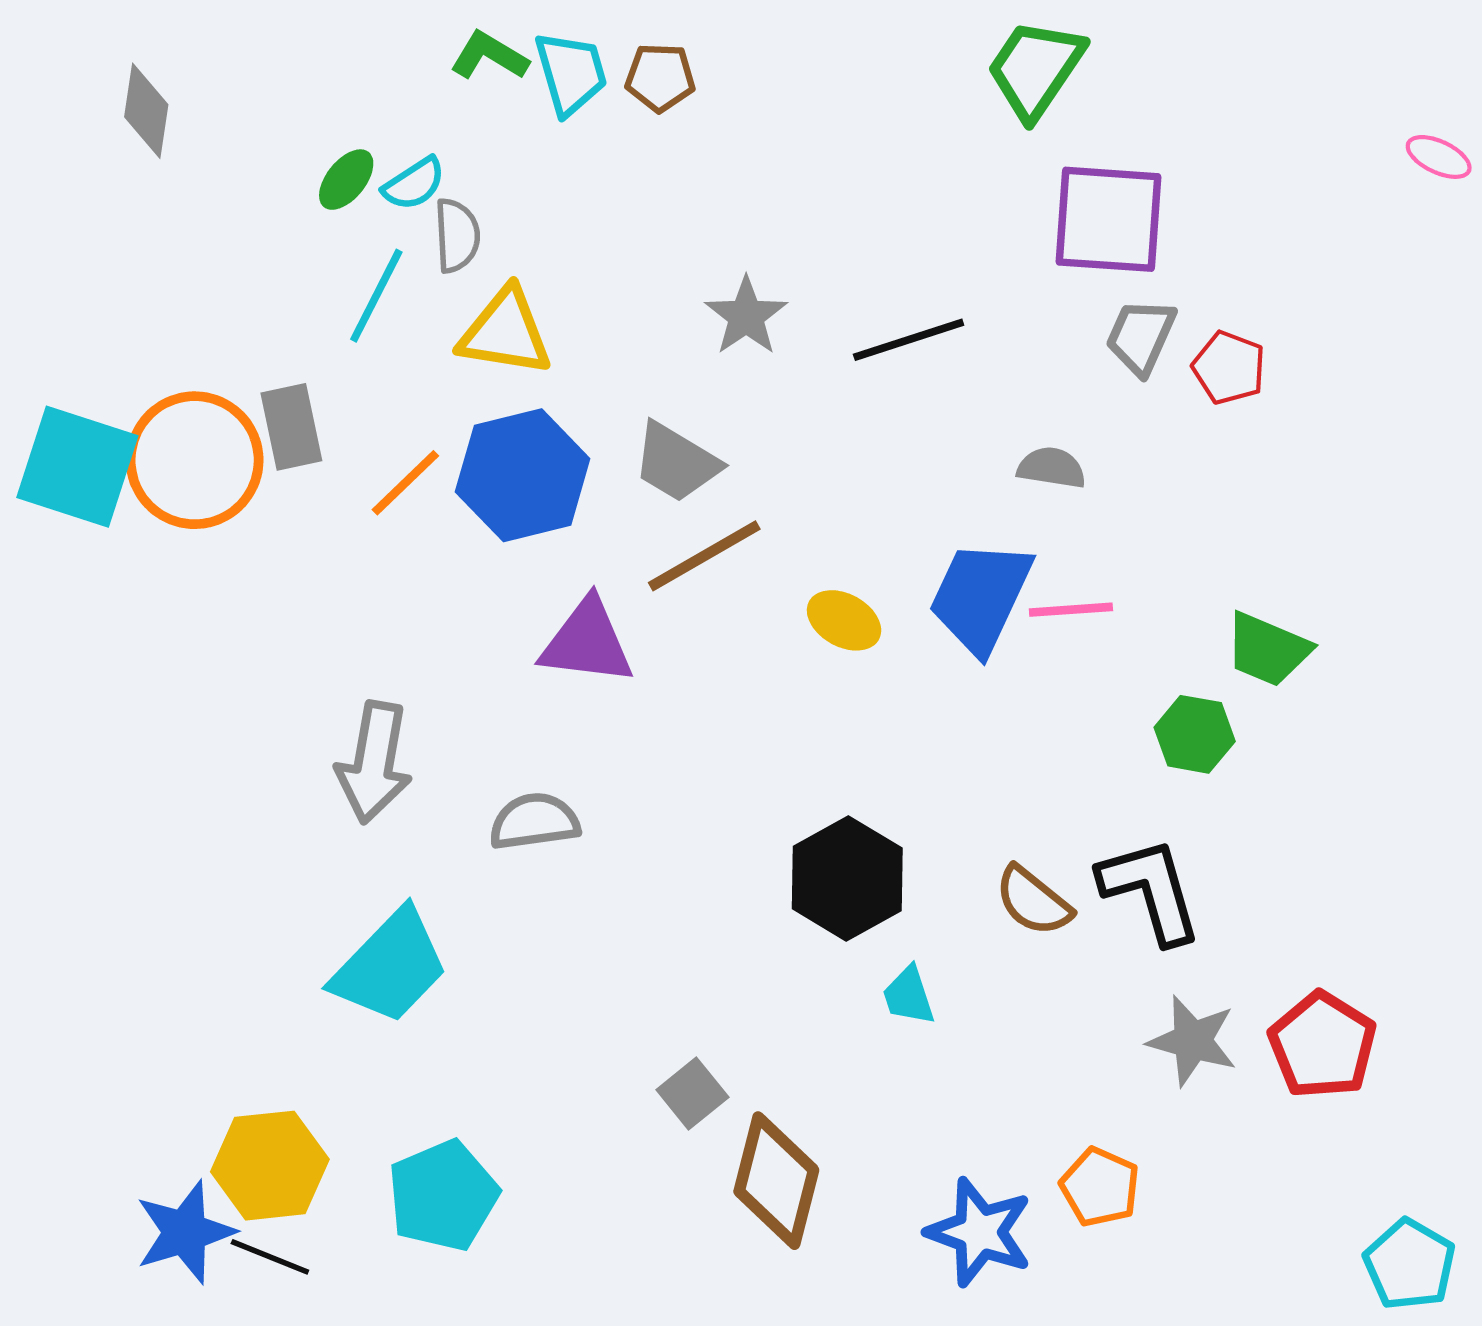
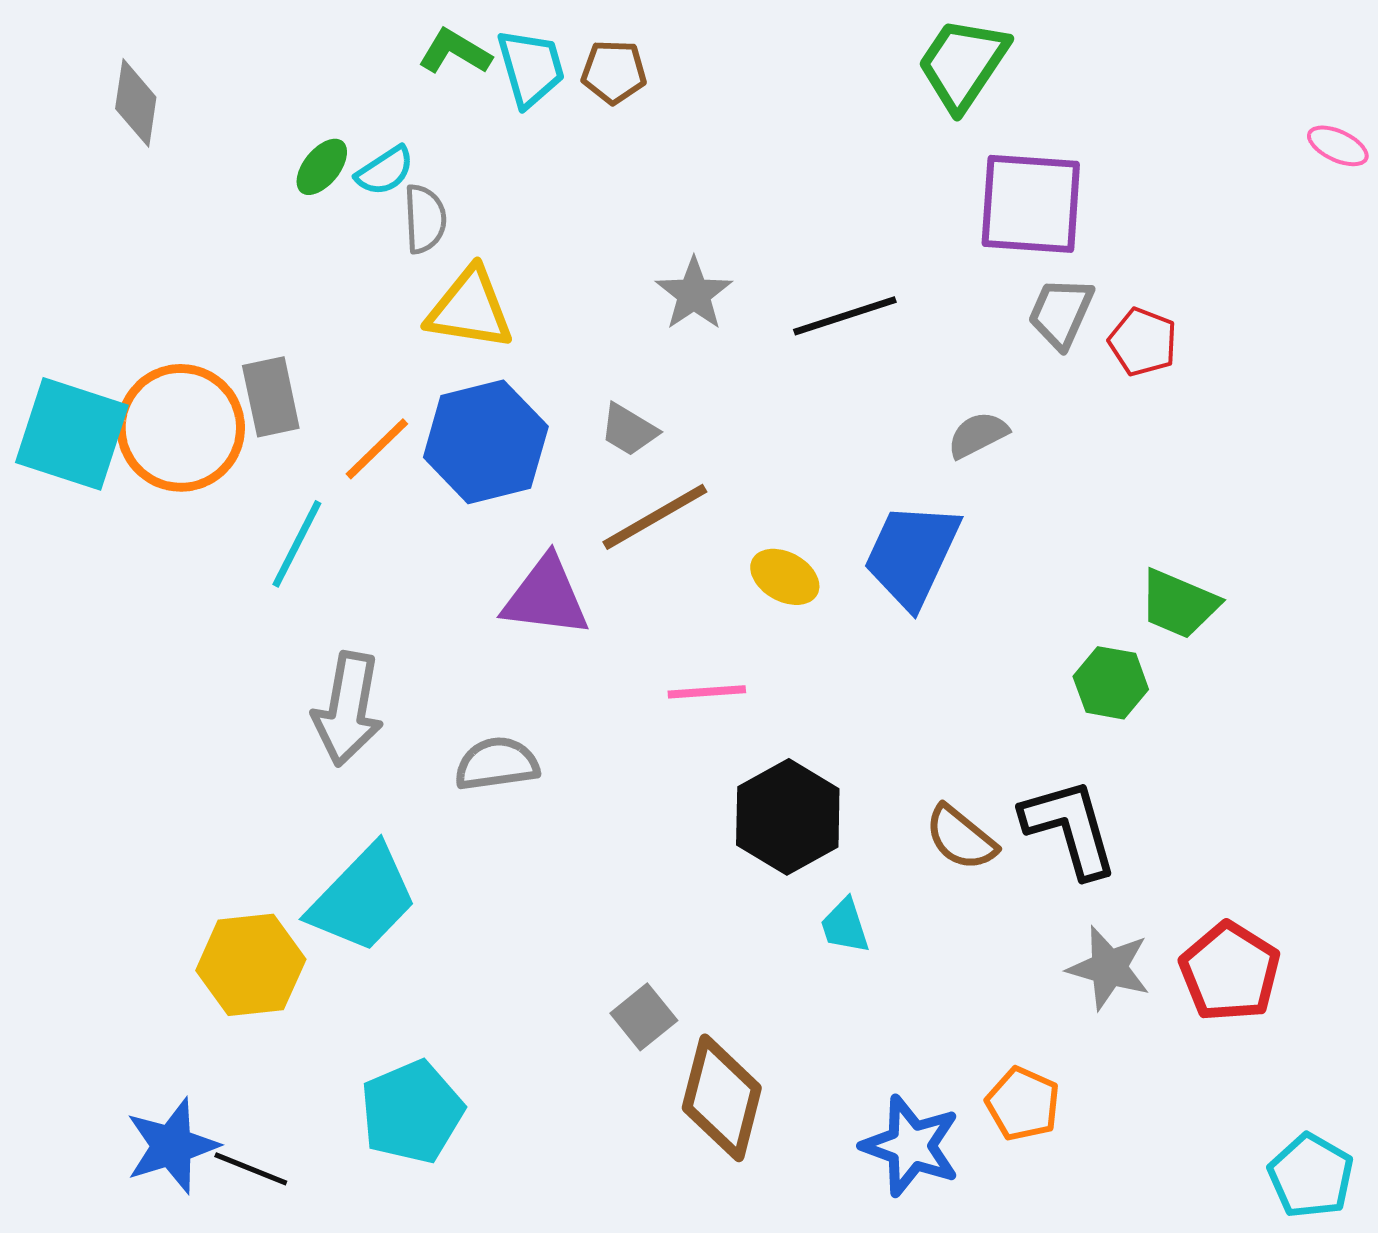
cyan line: (376, 296) -> (297, 544), moved
gray trapezoid: (676, 462) -> (629, 430), size x0.7
gray semicircle: (1052, 468) -> (978, 435), turned -36
pink line: (1071, 610) -> (707, 692), moved
yellow hexagon: (270, 1166) -> (251, 965), moved

